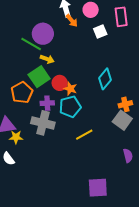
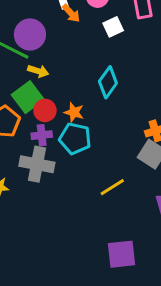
cyan diamond: (105, 79) -> (108, 82), moved
red circle: (60, 83) -> (45, 110), moved
cyan pentagon: (70, 107) -> (75, 138), turned 30
yellow line: (84, 135) -> (112, 187), moved

